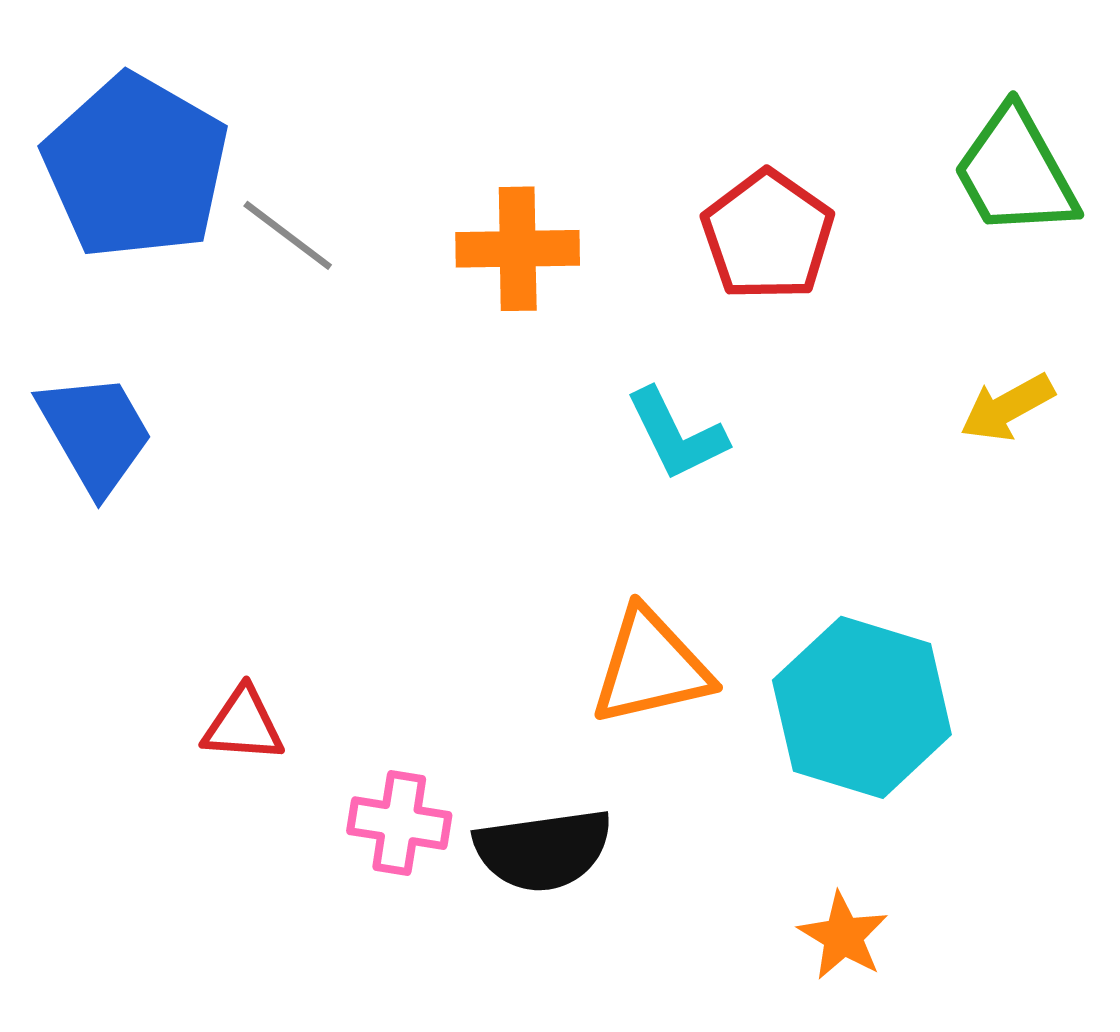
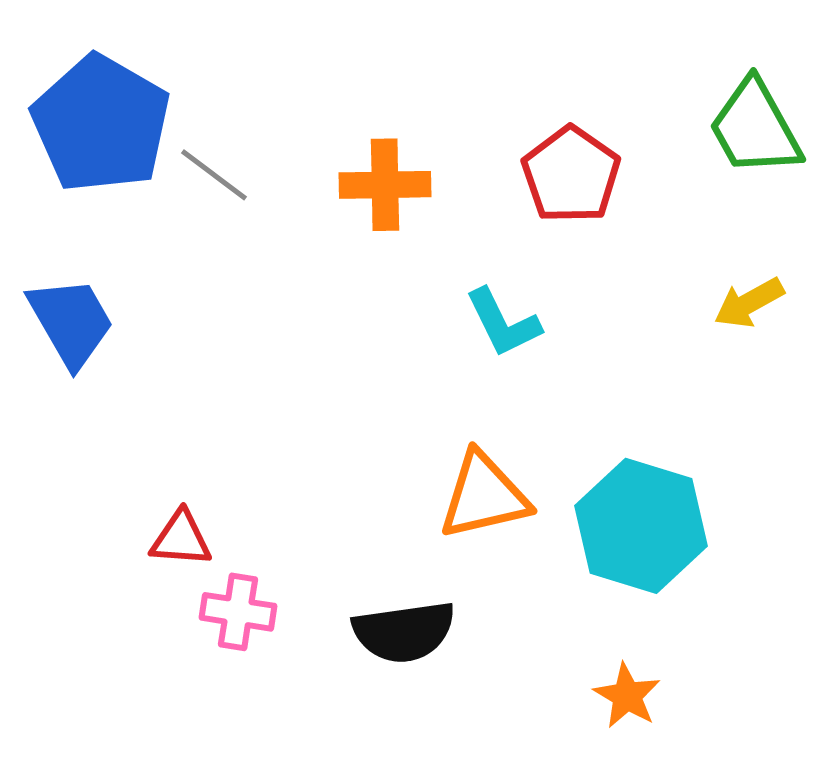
pink cross: (399, 823) -> (238, 612), moved

